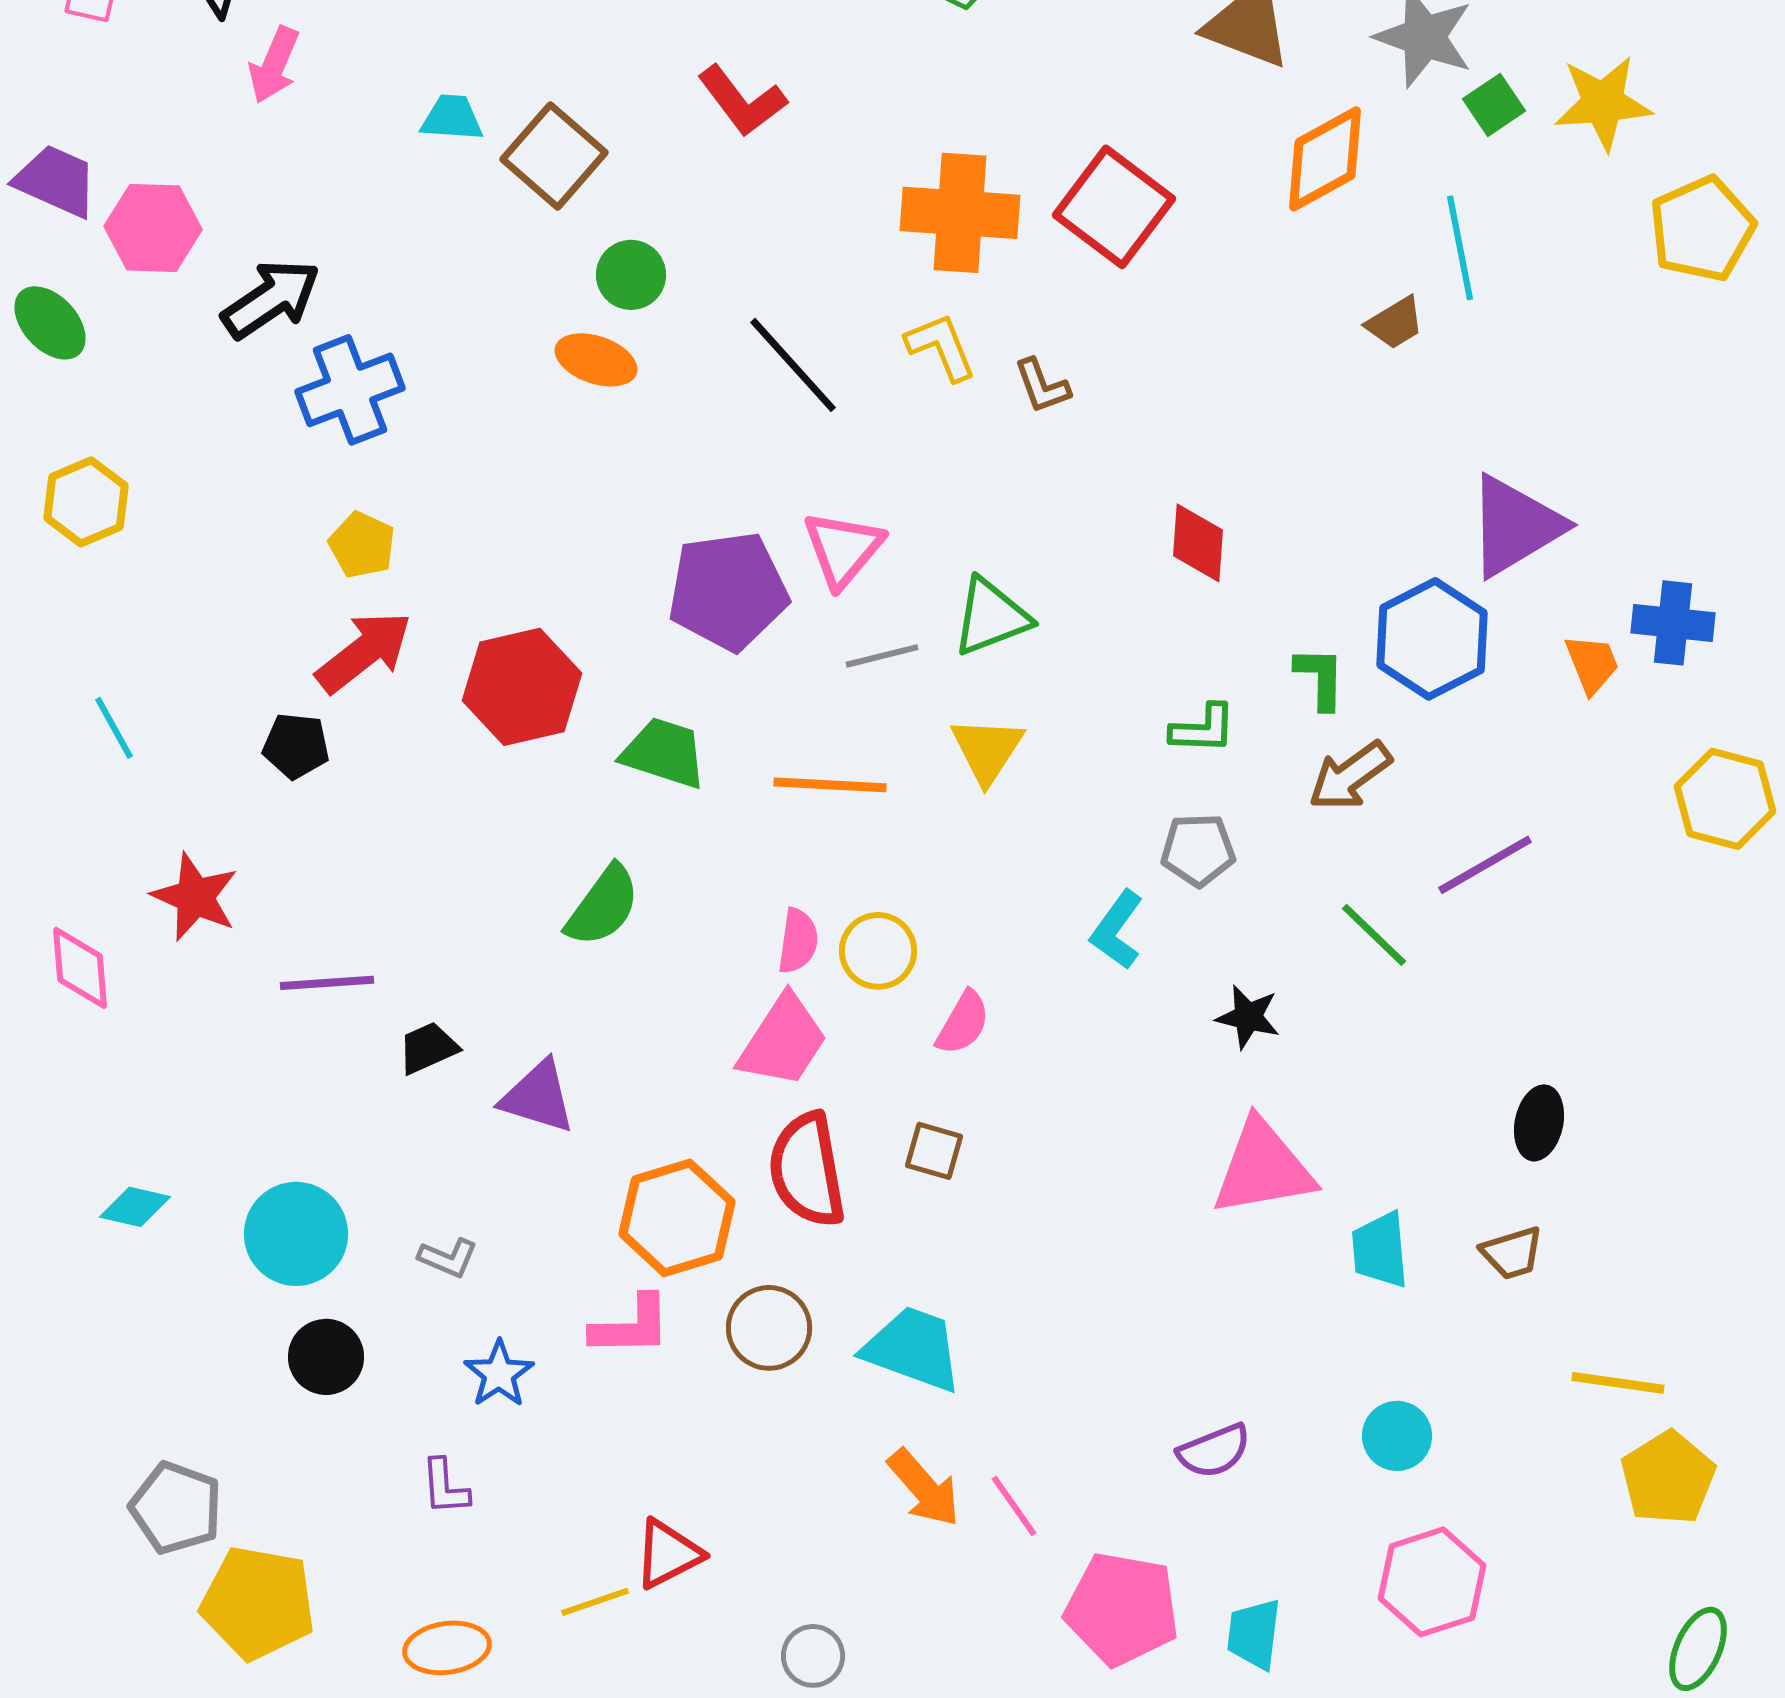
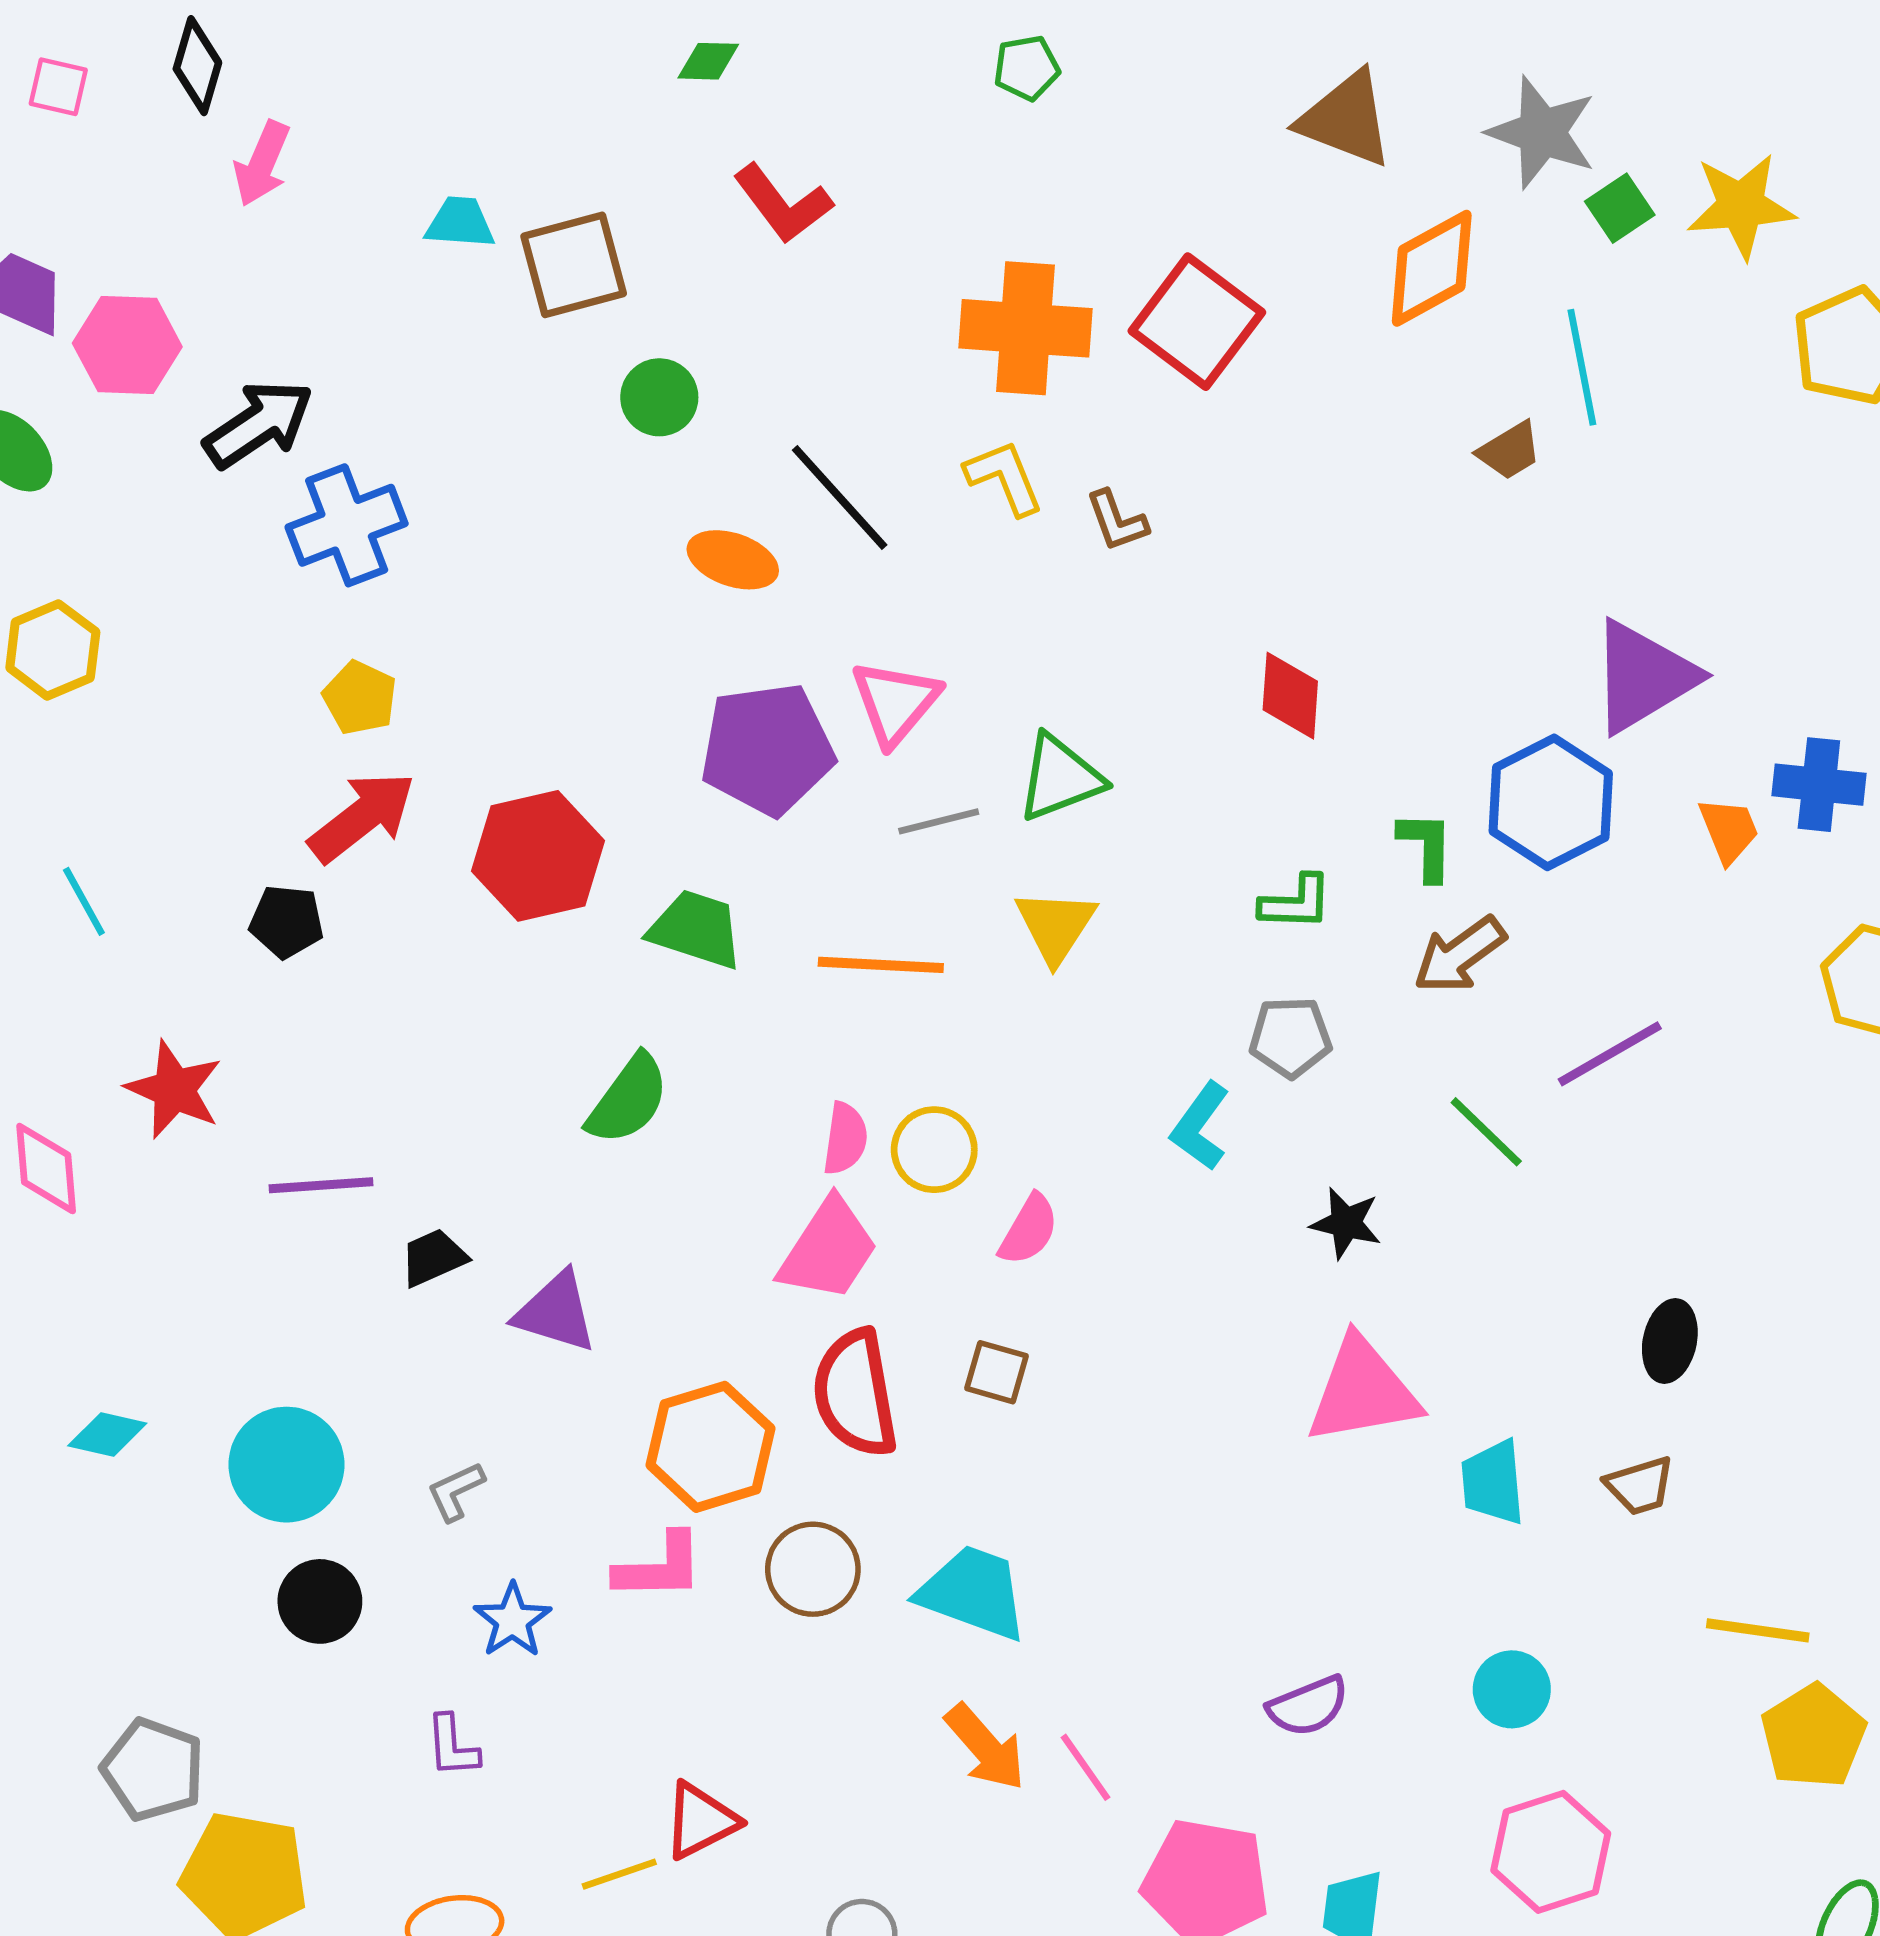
brown square: (554, 156) -> (574, 265), turned 34
orange ellipse: (596, 360) -> (733, 560), moved
gray L-shape: (448, 1258) -> (456, 1491), turned 132

